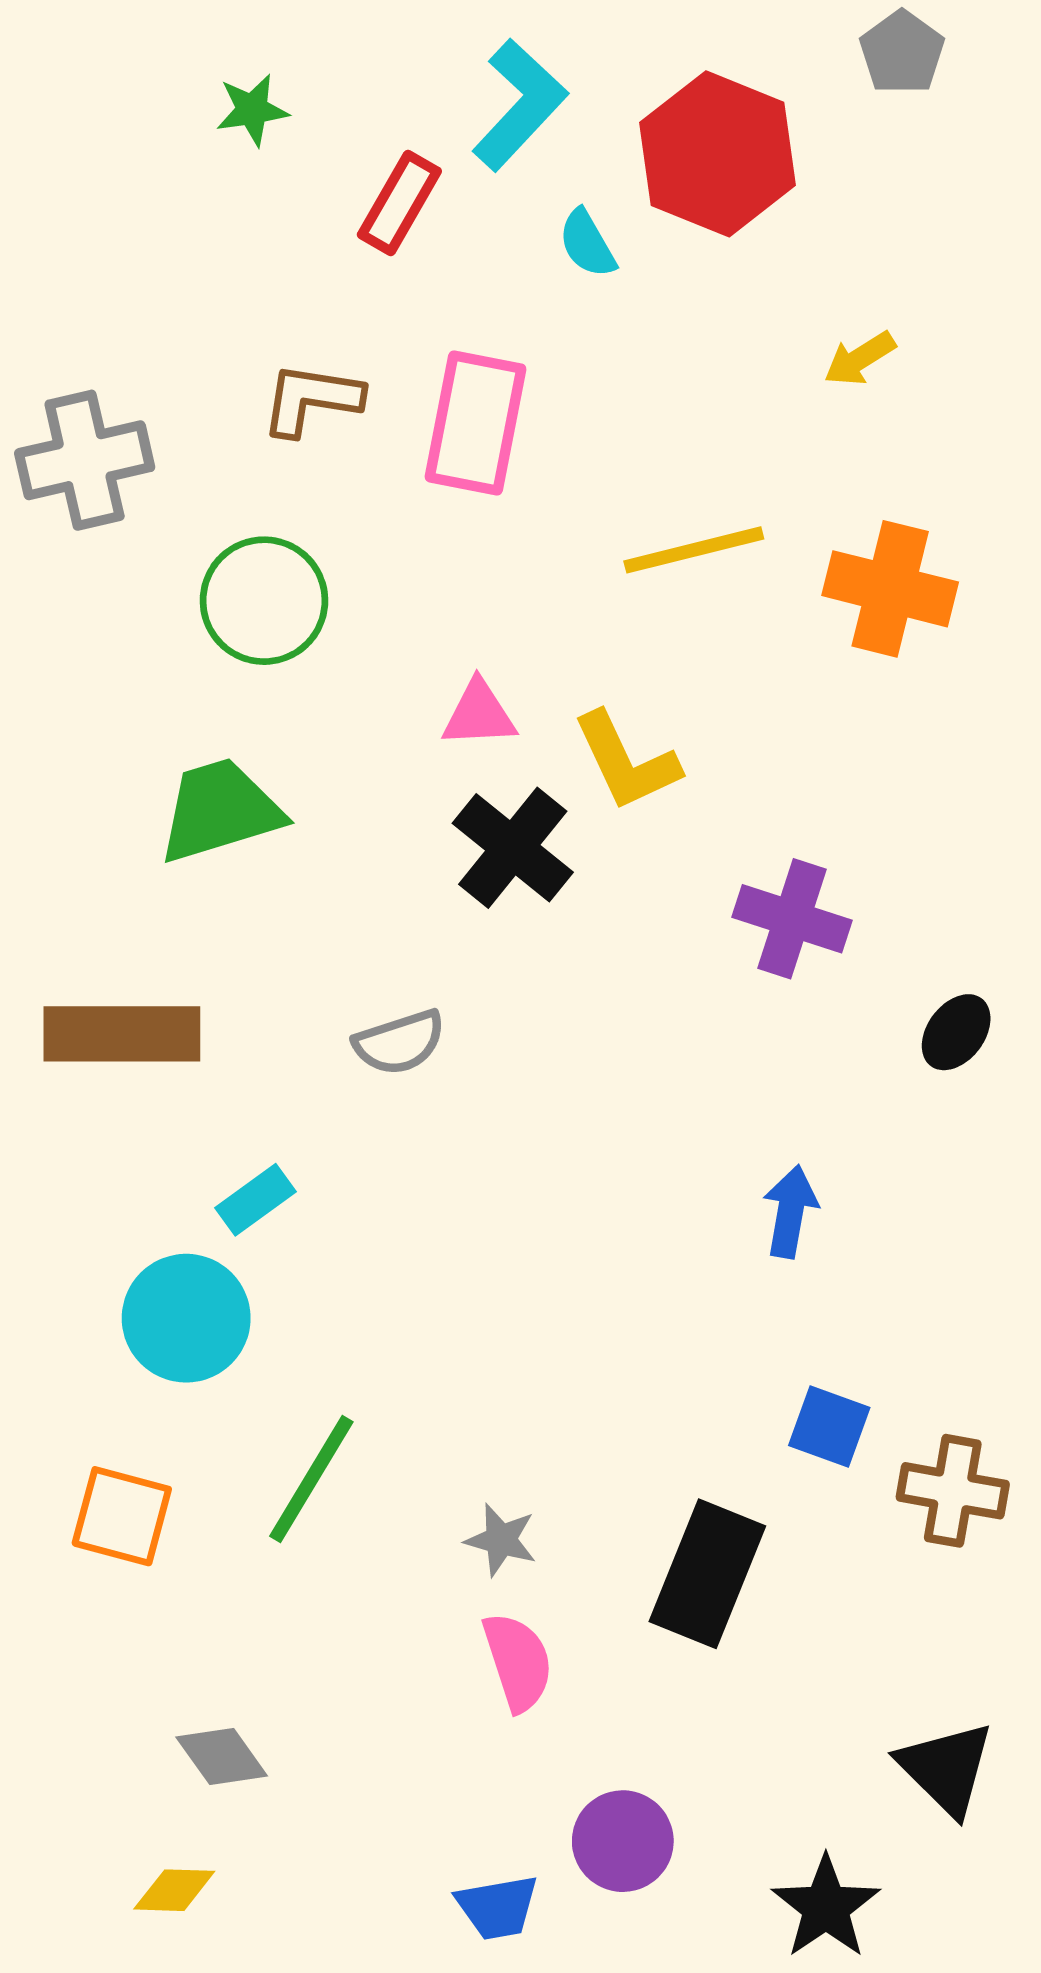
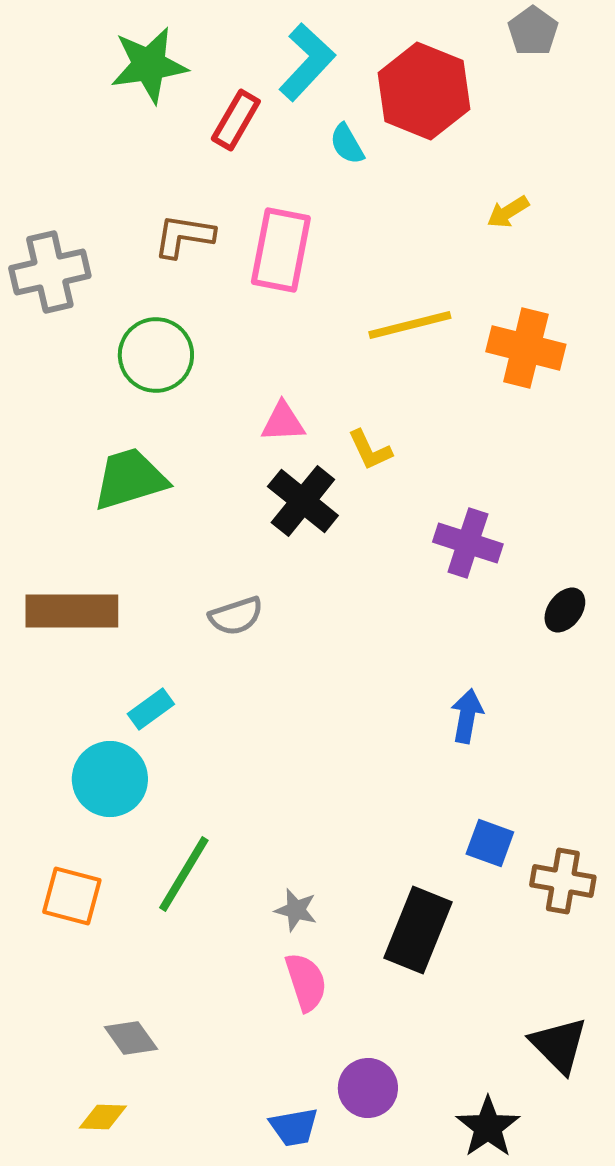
green star: (252, 110) -> (149, 65), size x1.8
yellow L-shape: (626, 761) -> (370, 450), size x0.7

